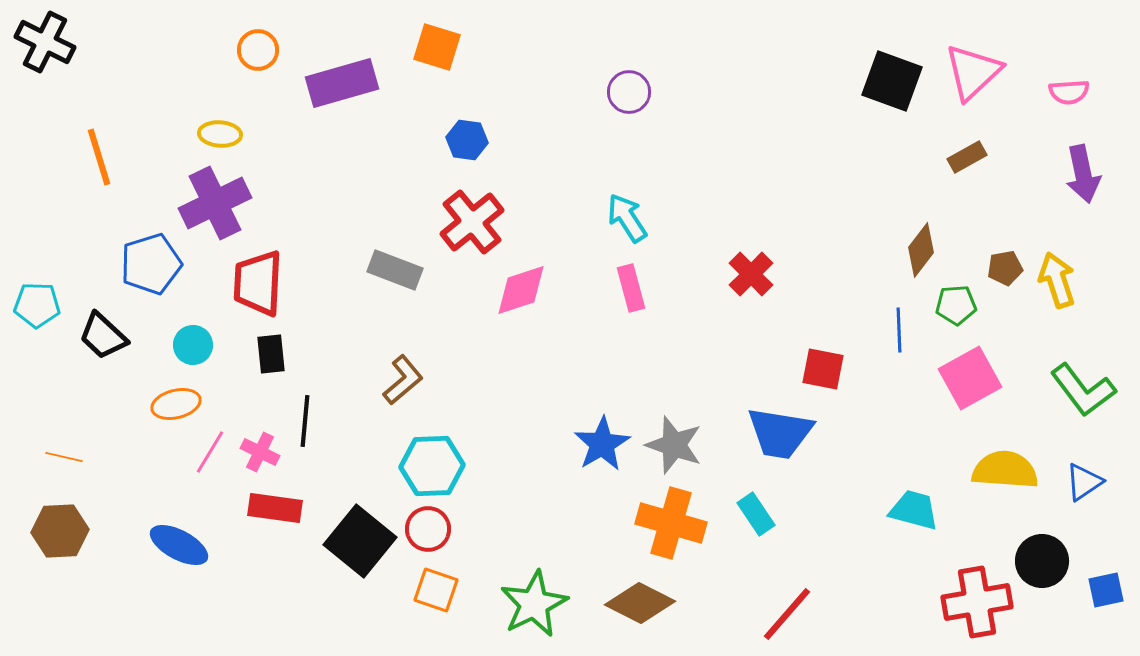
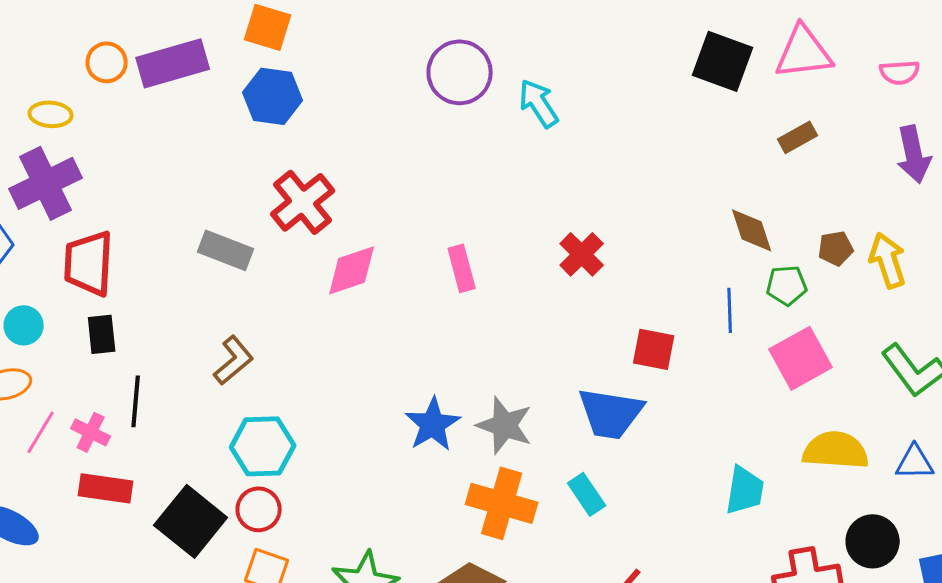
orange circle: (258, 50) -> (107, 62), moved
pink triangle: (973, 72) -> (804, 52), turned 36
purple circle: (629, 92) -> (460, 72), size x1.5
blue hexagon: (467, 140) -> (273, 96), moved, size x1.4
cyan arrow: (627, 218) -> (539, 103), moved
brown diamond: (921, 250) -> (752, 230), turned -56
blue triangle: (1084, 482) -> (915, 462), turned 33
cyan trapezoid: (914, 510) -> (745, 490), turned 84

